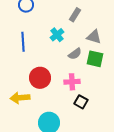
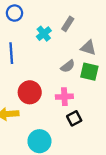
cyan cross: (57, 35) -> (44, 34), moved
black square: (81, 102) -> (74, 118), turned 32

